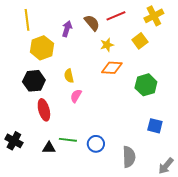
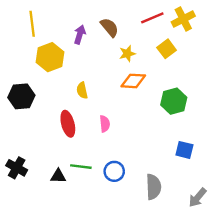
red line: (116, 16) -> (152, 18), moved
black hexagon: (34, 81) -> (21, 96), moved
pink semicircle: (76, 96) -> (105, 124), moved, turned 144
red ellipse: (44, 110) -> (68, 124), moved

